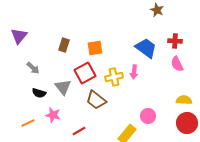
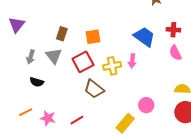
gray arrow: (33, 68) -> (31, 57), turned 64
gray triangle: (63, 87) -> (54, 56), moved
pink star: (53, 115) -> (48, 118), moved

